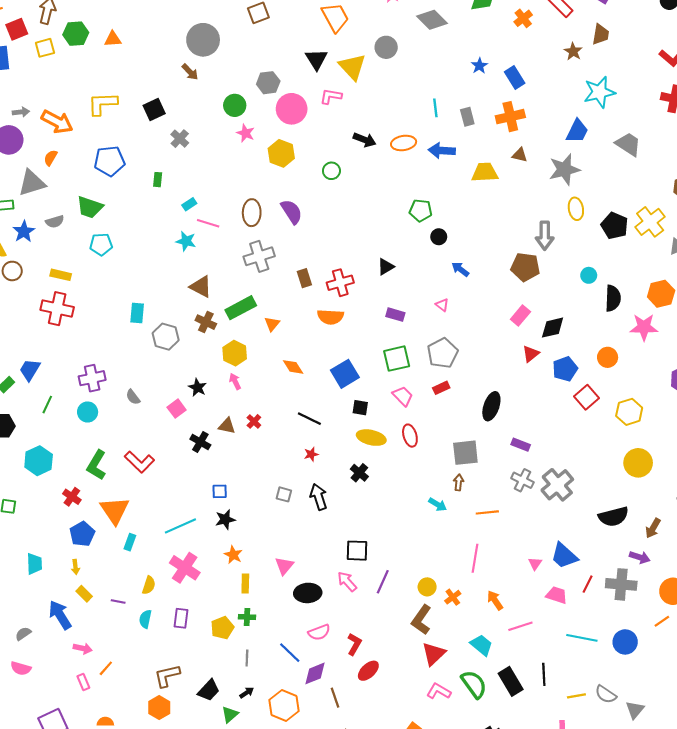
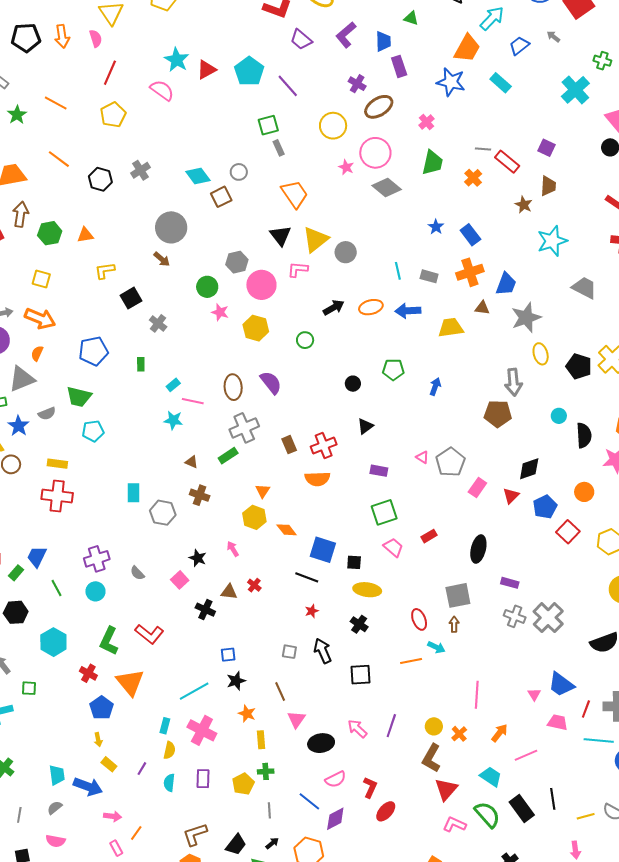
gray circle: (386, 47) -> (346, 252), moved
yellow square: (45, 48) -> (41, 279), moved, turned 36
yellow triangle: (352, 67) -> (315, 239), turned 40
yellow L-shape: (102, 104) -> (105, 271), moved, size x0.7
gray rectangle: (467, 117) -> (429, 276), turned -54
blue trapezoid: (577, 131) -> (506, 284), moved
black arrow: (365, 140) -> (334, 308), turned -45
black circle: (439, 237) -> (353, 384), moved
blue arrow: (460, 269) -> (435, 387), moved, turned 78
brown triangle: (201, 287) -> (192, 462), size x0.6
green rectangle: (241, 308) -> (228, 456), moved, size x0.7
pink rectangle: (520, 316) -> (477, 487), moved
yellow hexagon: (235, 353) -> (254, 517), moved
gray pentagon: (443, 353) -> (450, 462), moved
blue square: (345, 374) -> (323, 550), moved, turned -36
green line: (47, 405) -> (57, 588), turned -48
red ellipse: (410, 436) -> (419, 619), moved
orange line: (487, 512) -> (411, 661), moved
cyan rectangle: (130, 542) -> (165, 726), moved
black square: (357, 551) -> (360, 675), moved
cyan trapezoid: (34, 564) -> (57, 775), moved
orange arrow: (495, 600) -> (499, 733), turned 78
purple line: (118, 602) -> (142, 769), turned -64
blue arrow: (60, 615) -> (88, 787), turned 148
cyan line: (582, 638) -> (599, 740), moved
brown line: (335, 698) -> (280, 691), moved

